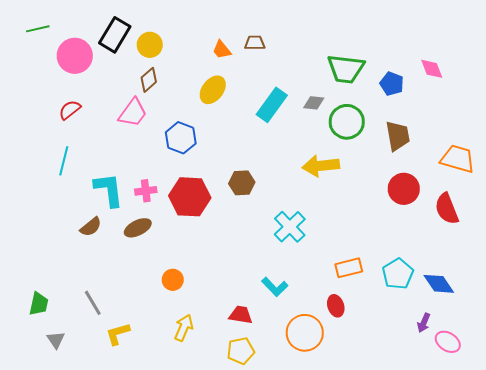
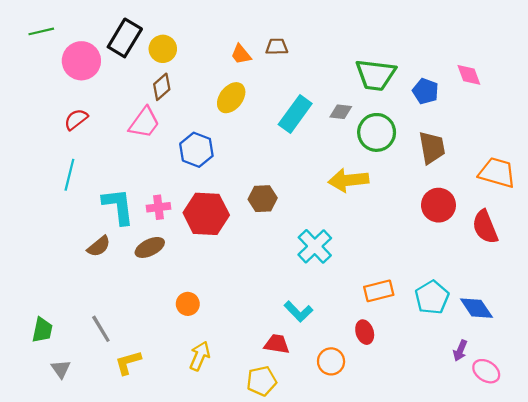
red trapezoid: (241, 315) -> (277, 344), moved
orange circle: (305, 333) -> (331, 361), size x0.7

